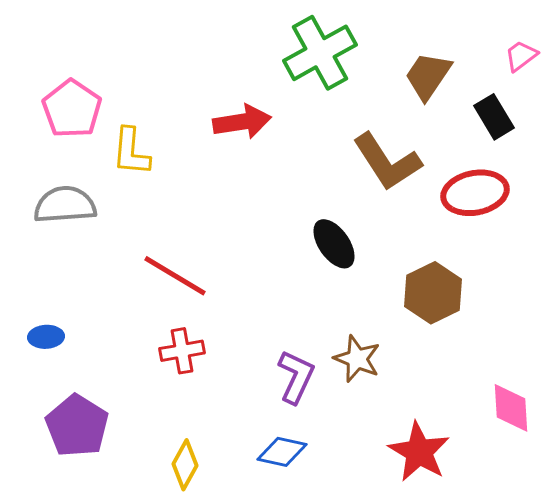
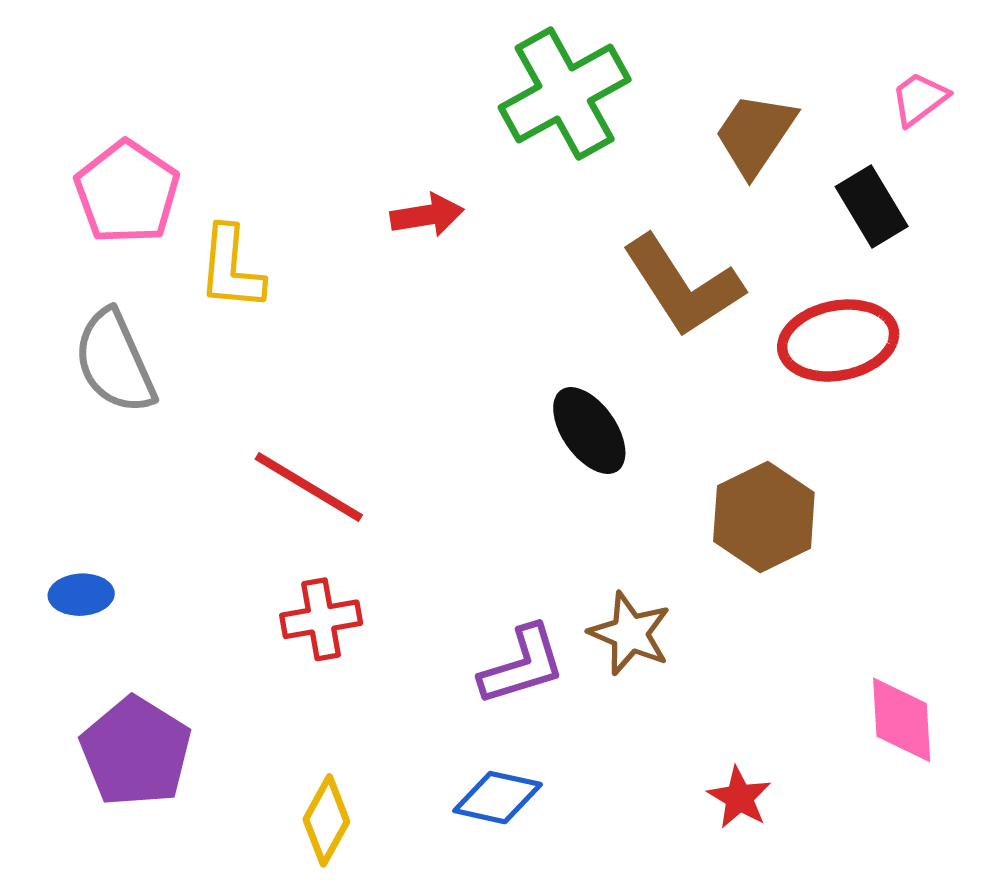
red arrow: (242, 122) -> (427, 215), size x0.7
gray semicircle: (65, 205) -> (115, 362), turned -110
purple L-shape: (296, 377) -> (522, 665), turned 48
red star: (419, 452) -> (739, 798), size x0.6

